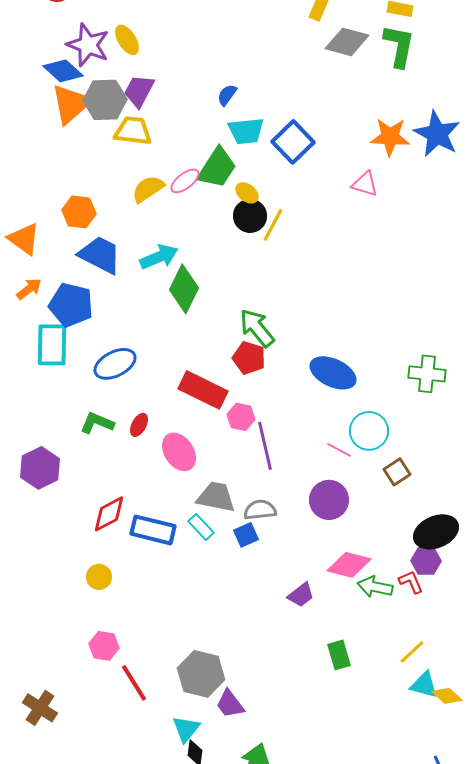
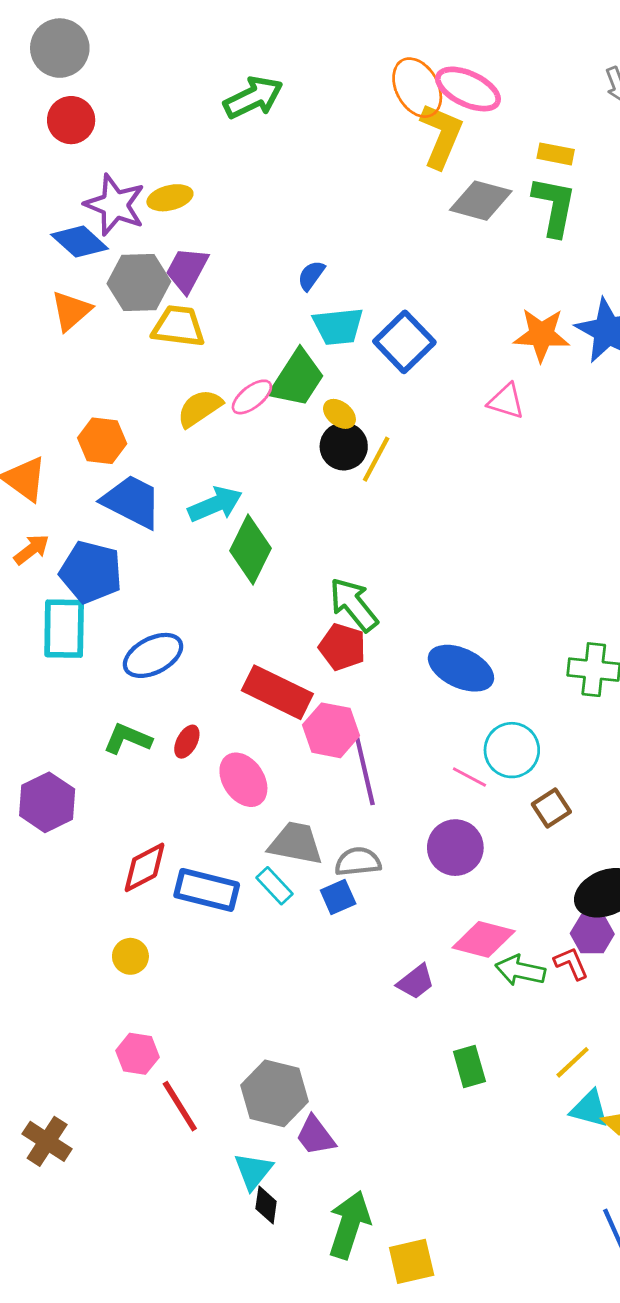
yellow ellipse: (127, 40) -> (170, 198), turned -72
orange triangle: (71, 104) -> (71, 311), moved, size x0.7
pink hexagon: (241, 417) -> (331, 730), size x1.4

